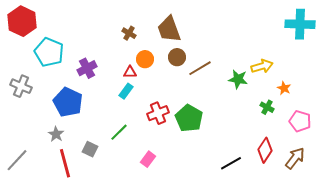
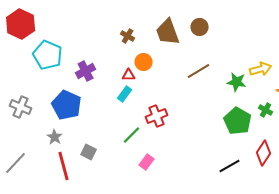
brown circle: (177, 57) -> (200, 27), moved
gray cross: (21, 86) -> (21, 107), moved
green pentagon: (189, 118) -> (238, 121), moved
green line: (119, 132) -> (132, 135), moved

